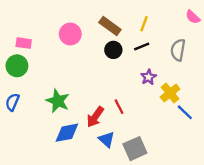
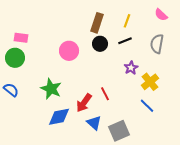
pink semicircle: (193, 17) -> (161, 15), moved
brown rectangle: (110, 26) -> (97, 23), turned 72
pink circle: (70, 34) -> (69, 51), moved
blue semicircle: (12, 102) -> (11, 90), turned 105
blue line: (185, 112) -> (147, 106), moved

